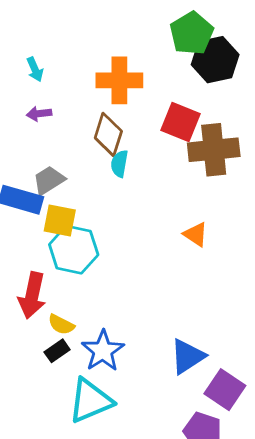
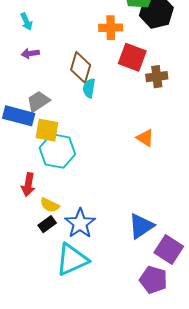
orange cross: (119, 80) -> (111, 28), moved, size x0.7
brown cross: (214, 150) -> (157, 77), size x0.6
red arrow: (32, 295) -> (28, 185), size x0.7

